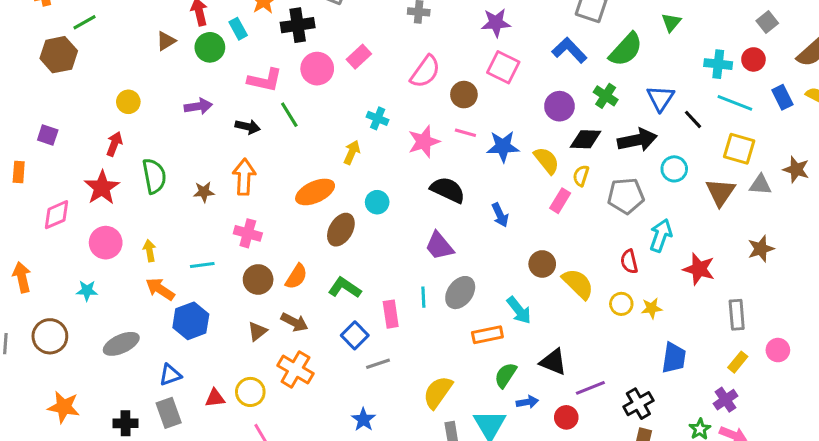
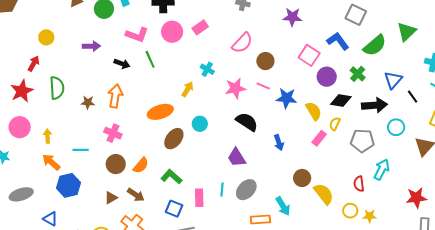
green triangle: (671, 22) -> (407, 32), size x1.5
pink square: (503, 67) -> (309, 55), moved
red star: (699, 269) -> (416, 198), moved, turned -30
blue square: (355, 335) -> (174, 209), turned -30
blue triangle: (170, 375) -> (50, 219), turned 42

